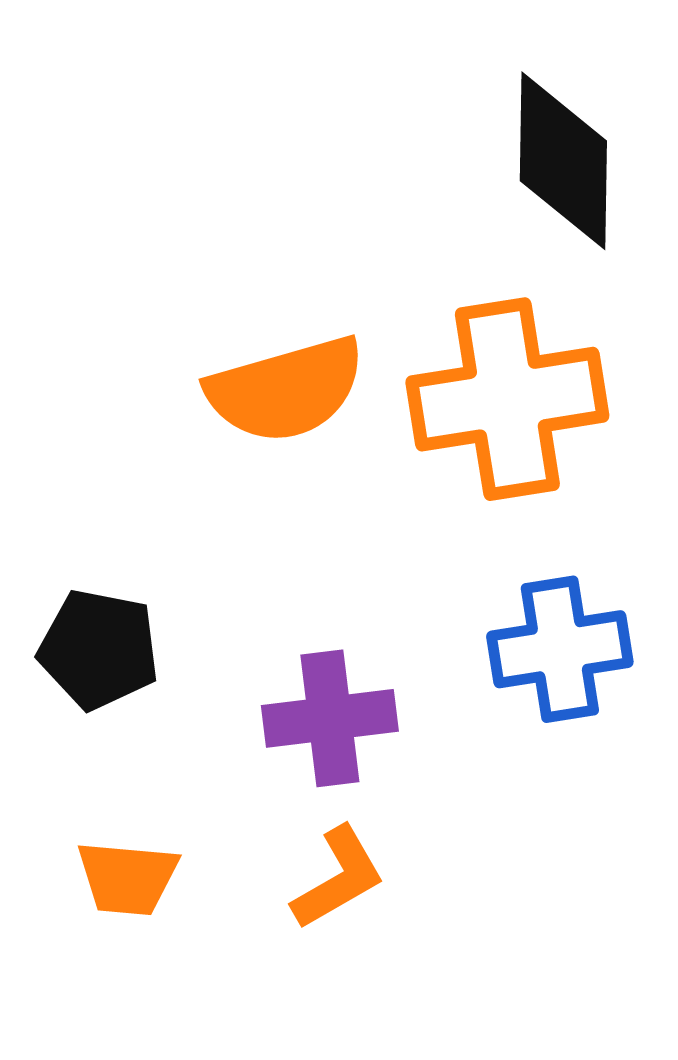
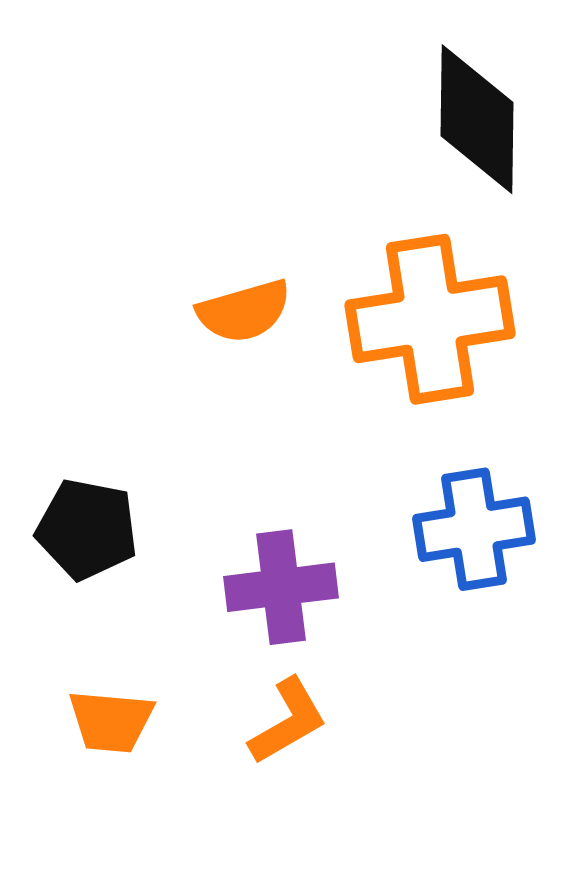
orange semicircle: (286, 390) -> (244, 311), size x0.7

